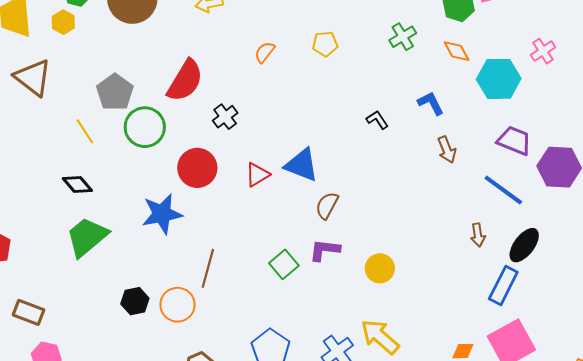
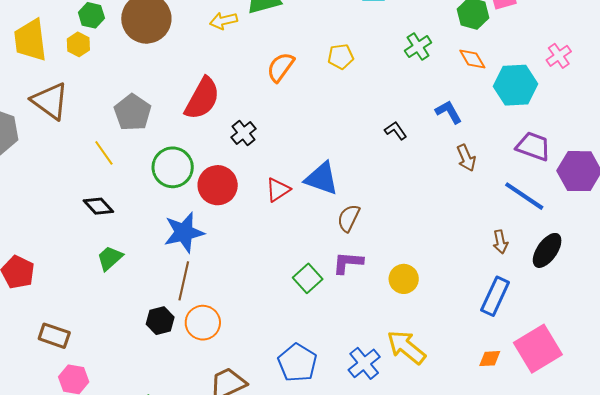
orange semicircle: (265, 52) -> (281, 67), size x1.4
green circle: (145, 127) -> (173, 167), moved
green trapezoid: (87, 237) -> (110, 258), size x0.6
brown line: (208, 268) -> (184, 281), moved
blue rectangle: (503, 286) -> (495, 296), moved

